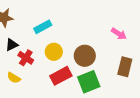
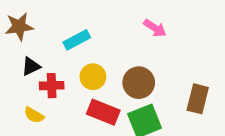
pink arrow: (119, 34) -> (155, 28), moved
red cross: (26, 58) -> (52, 86), turned -35
red rectangle: (61, 76) -> (103, 112), turned 50

